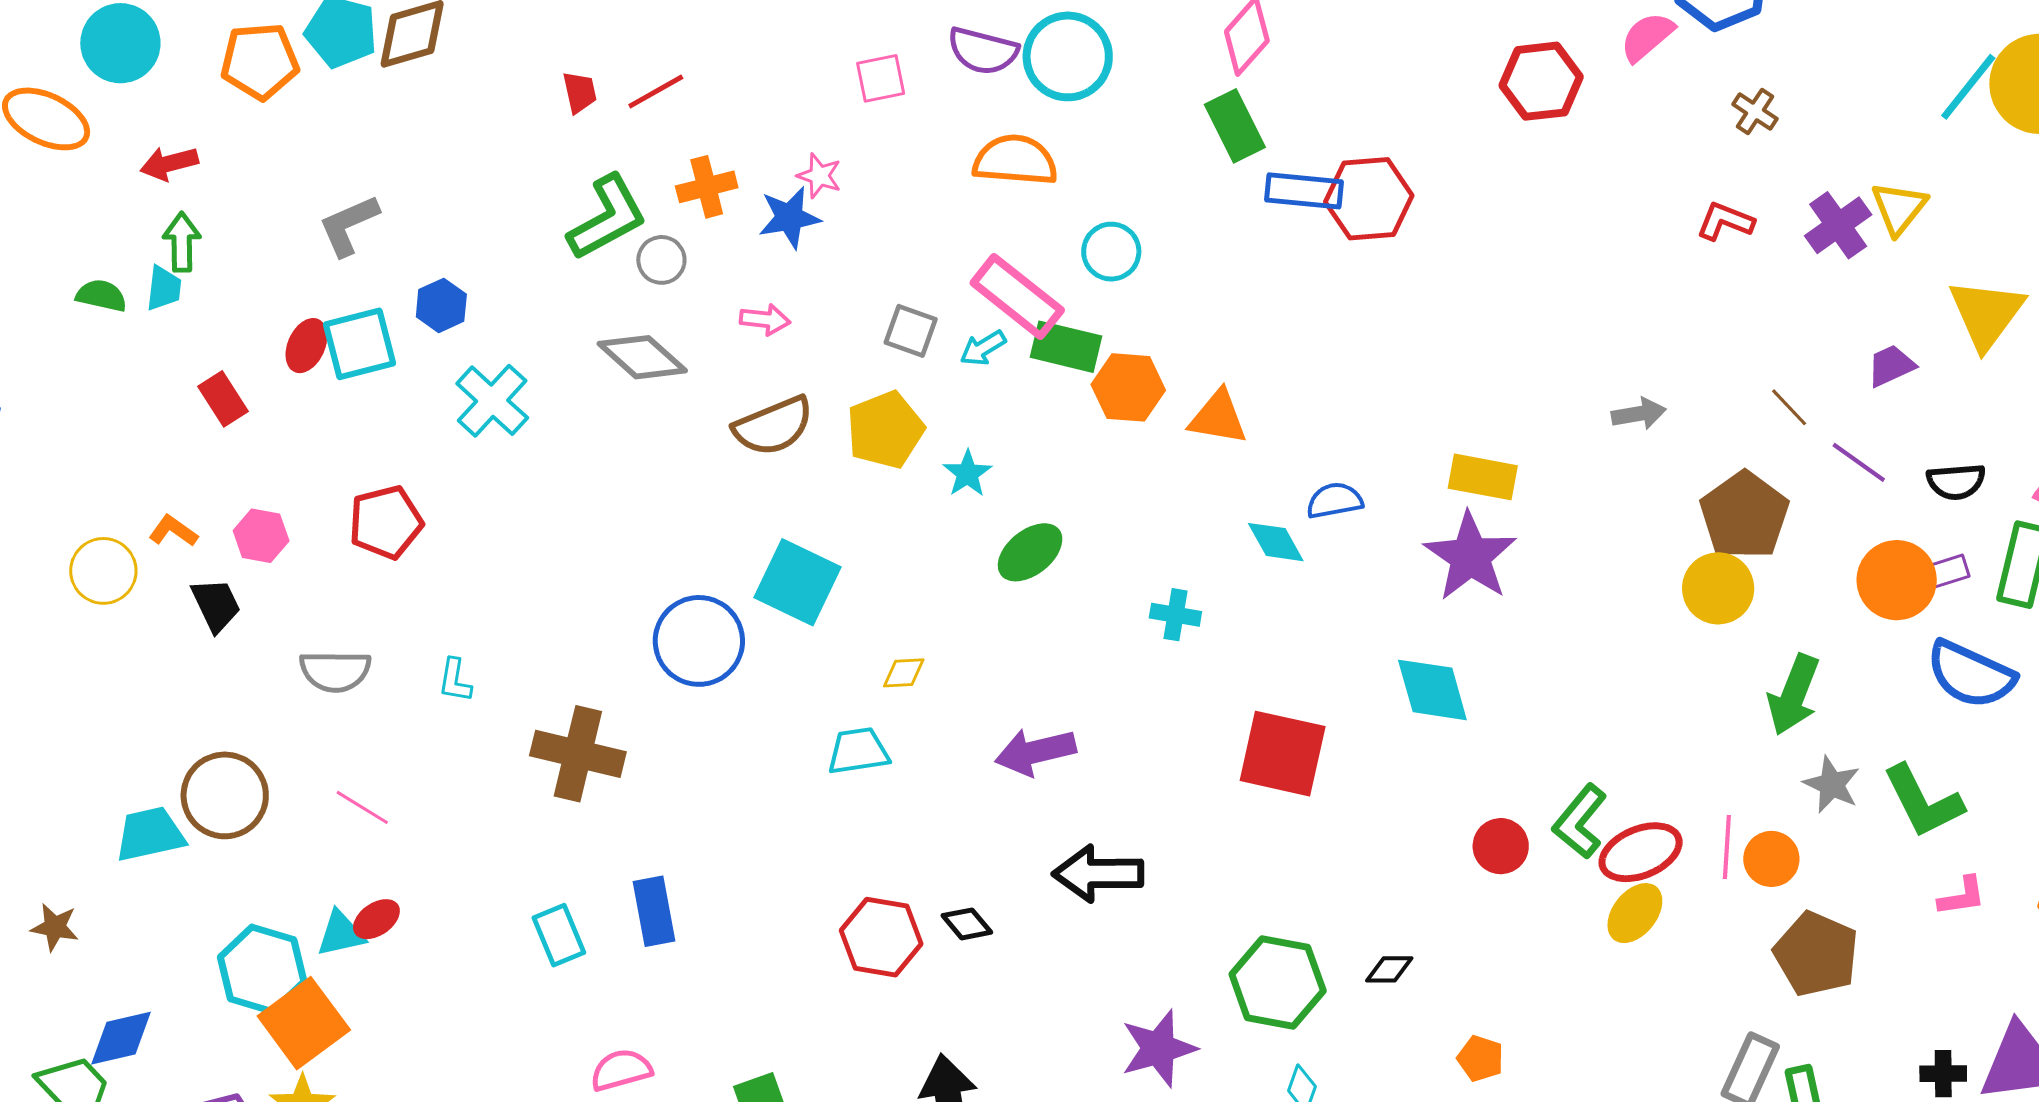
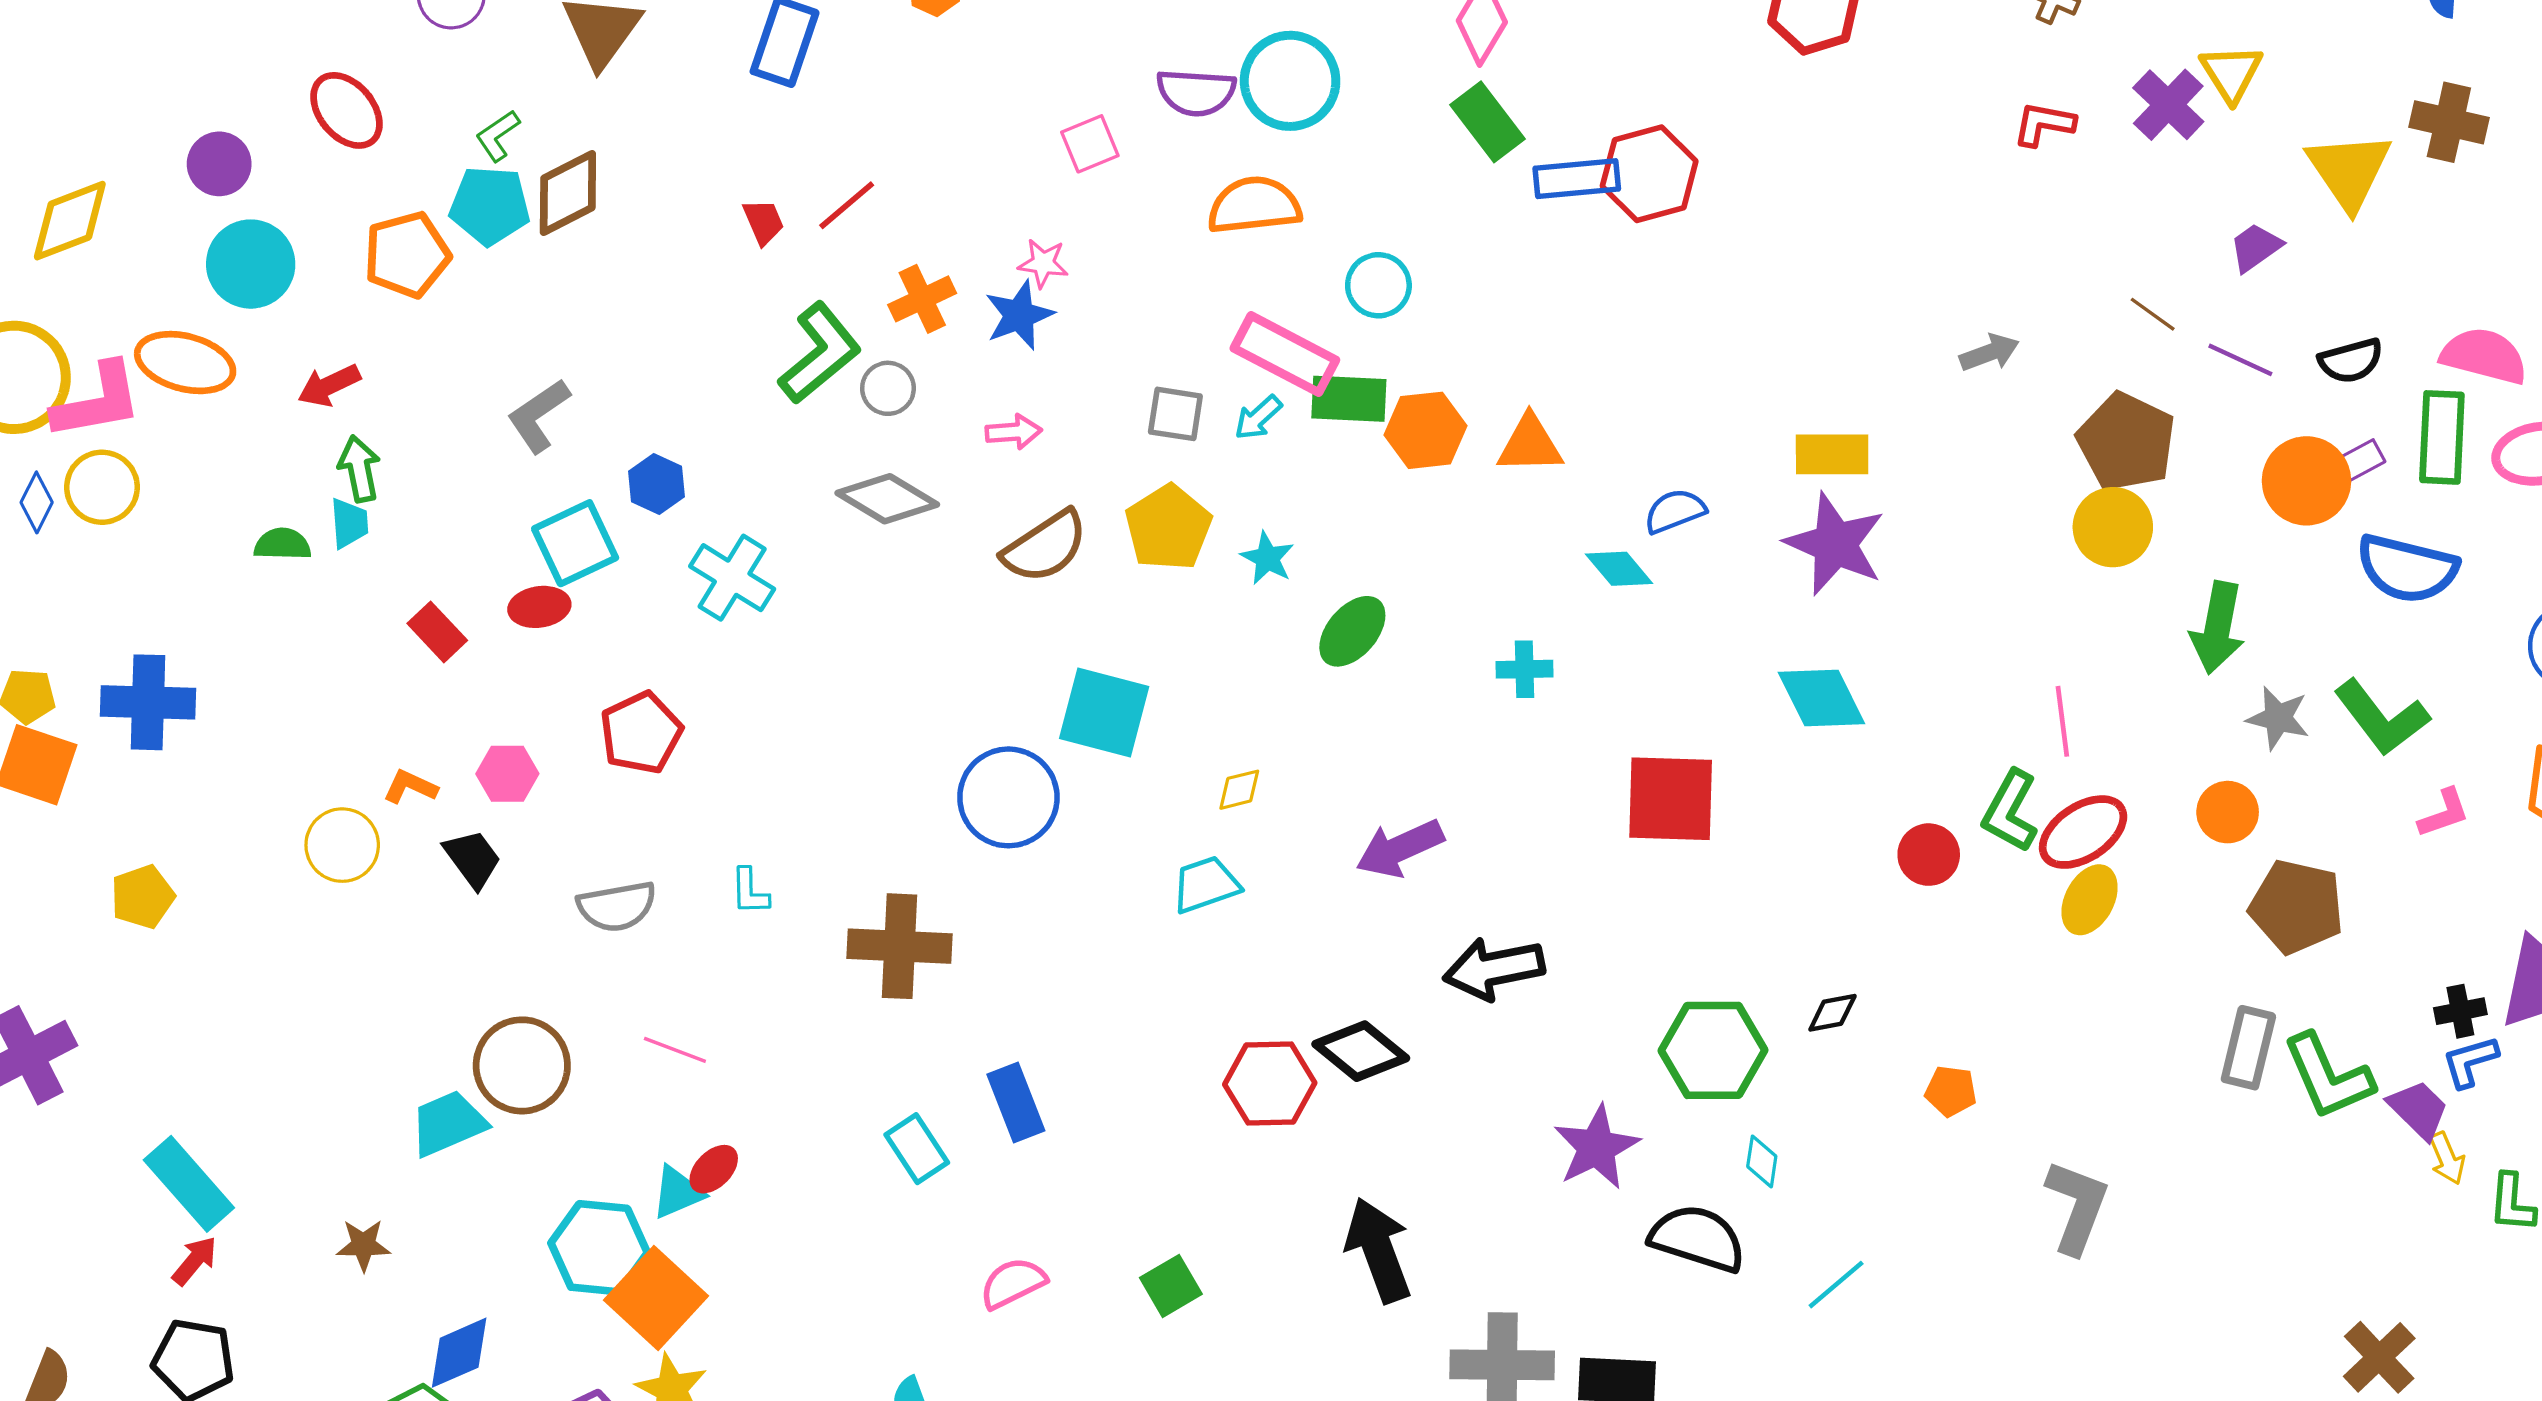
red ellipse: (306, 346) -> (539, 607), moved, turned 68
pink line: (1727, 847) -> (2062, 721), moved
black diamond: (967, 924) -> (1361, 1051), size x1.6

